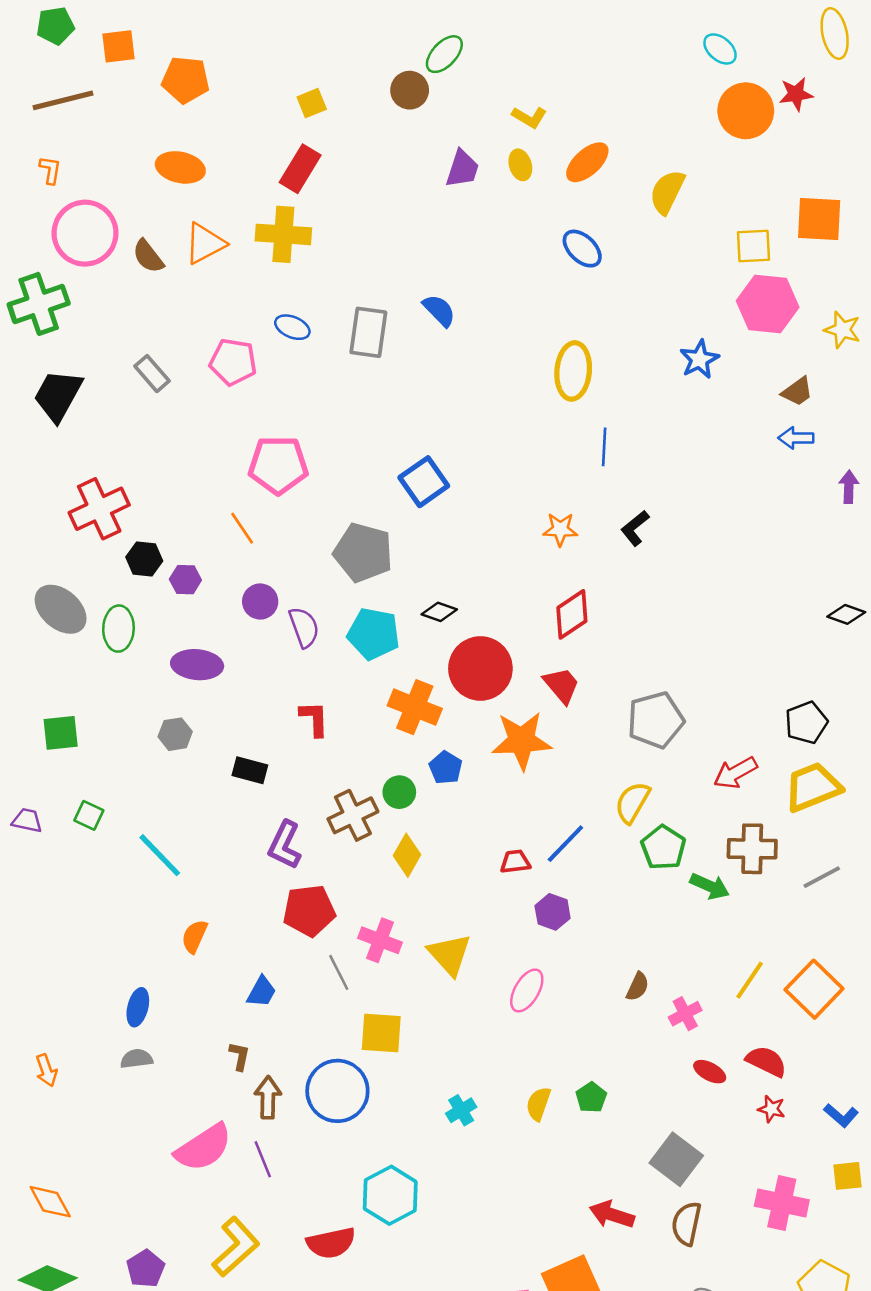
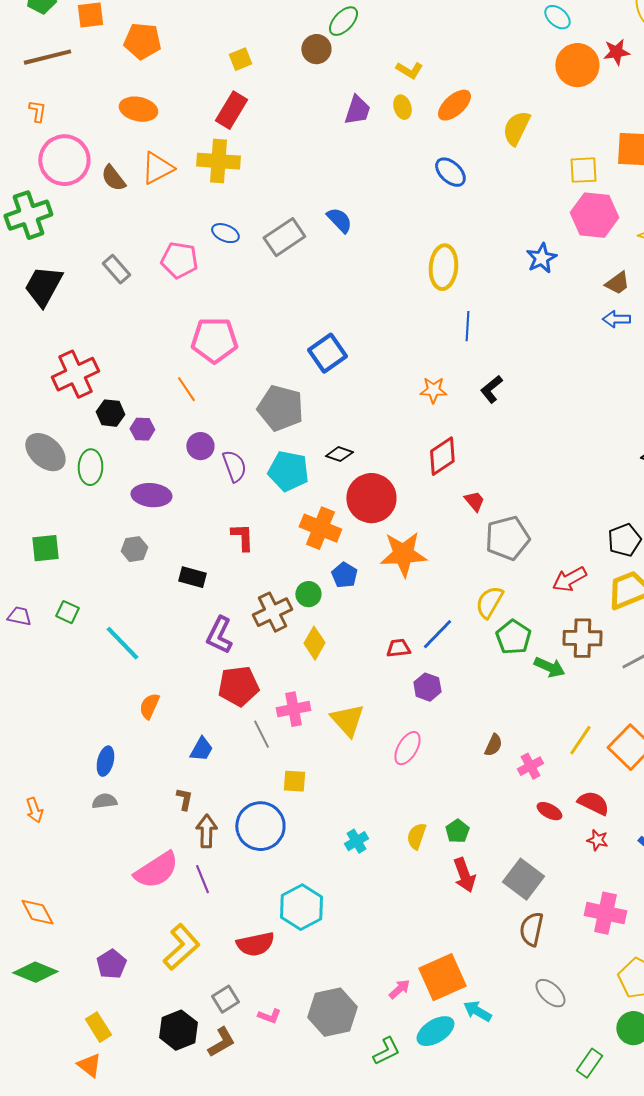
gray rectangle: (368, 332) -> (284, 237), turned 48
red trapezoid: (562, 685) -> (474, 501), moved, size x0.7
pink cross: (380, 940) -> (293, 709), turned -32
yellow square: (381, 1033) -> (294, 781), size x0.7
red arrow: (612, 1215) -> (464, 875), moved, turned -128

